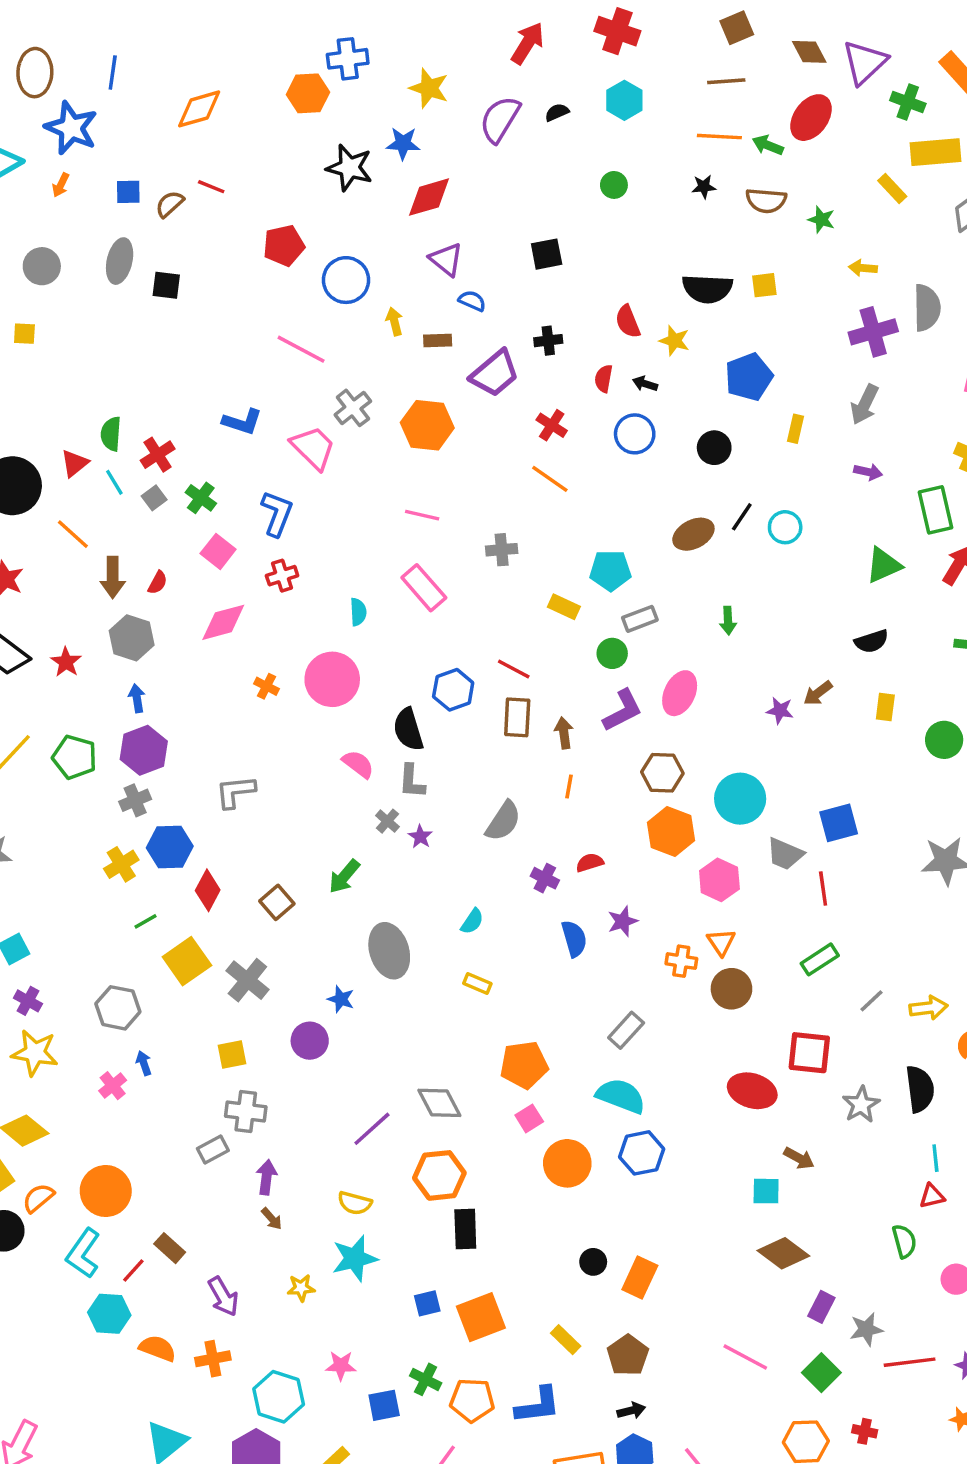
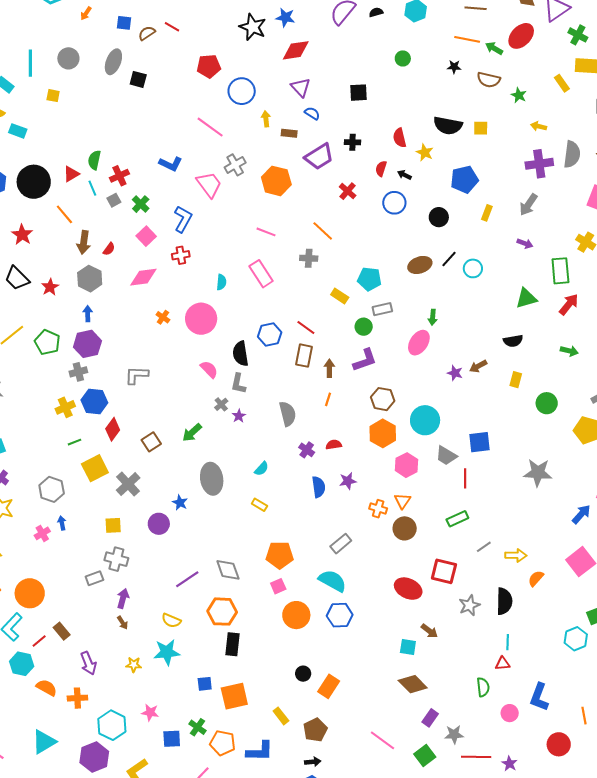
orange line: (550, 479) -> (323, 231), moved
pink ellipse: (680, 693) -> (419, 343), moved
gray semicircle: (503, 821) -> (288, 414), turned -55

